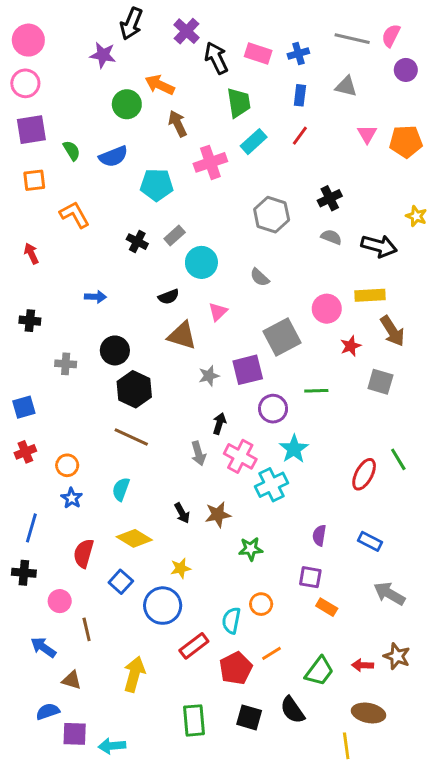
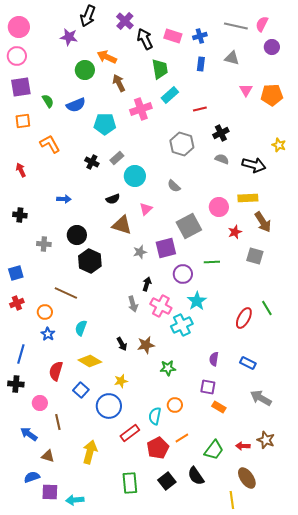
red line: (300, 136) -> (200, 109), moved, turned 40
brown line: (131, 437) -> (66, 293), moved
brown ellipse: (369, 713) -> (247, 478), turned 45
black square: (249, 717) -> (167, 481), turned 36

